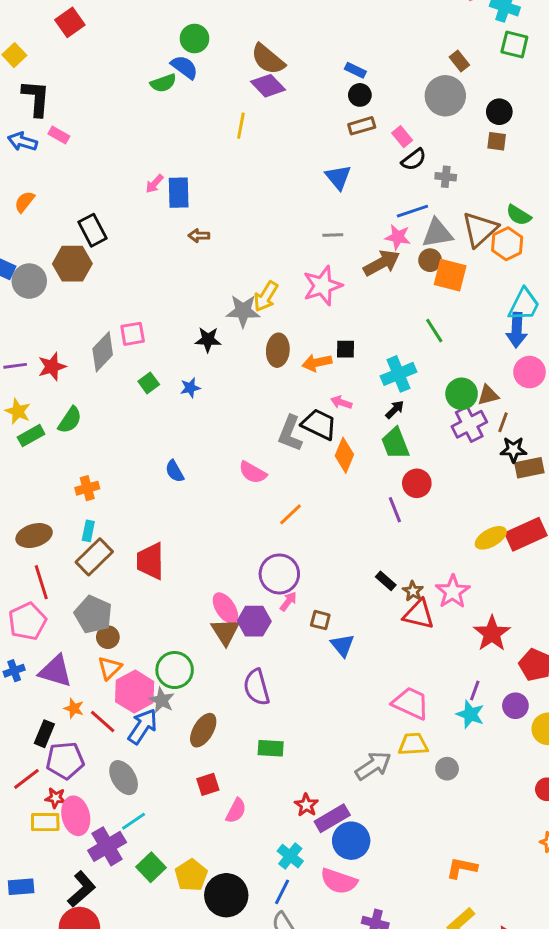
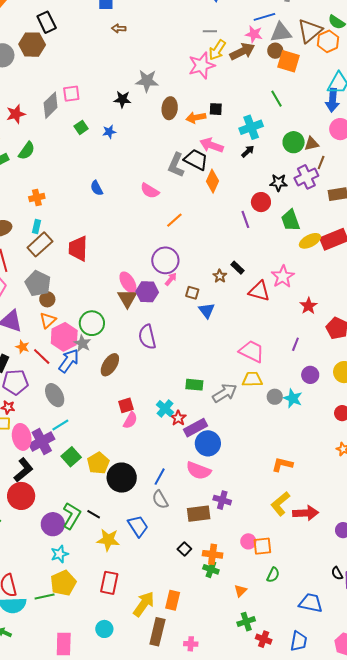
yellow arrow: (266, 296) -> (217, 50), moved
pink arrow: (341, 402) -> (212, 145), size x1.6
purple cross: (469, 424) -> (306, 177), moved
green trapezoid: (395, 443) -> (290, 220), moved
black star: (513, 450) -> (279, 183), moved
brown star: (413, 591) -> (220, 276), moved
red star: (492, 633) -> (309, 306), size x0.7
purple circle: (515, 706) -> (310, 375), moved
cyan star: (470, 714) -> (293, 398), moved
green rectangle: (271, 748) -> (194, 385), moved
red square: (208, 784) -> (126, 405), moved
pink ellipse: (76, 816) -> (22, 437), moved
cyan cross: (290, 856) -> (165, 408), moved

